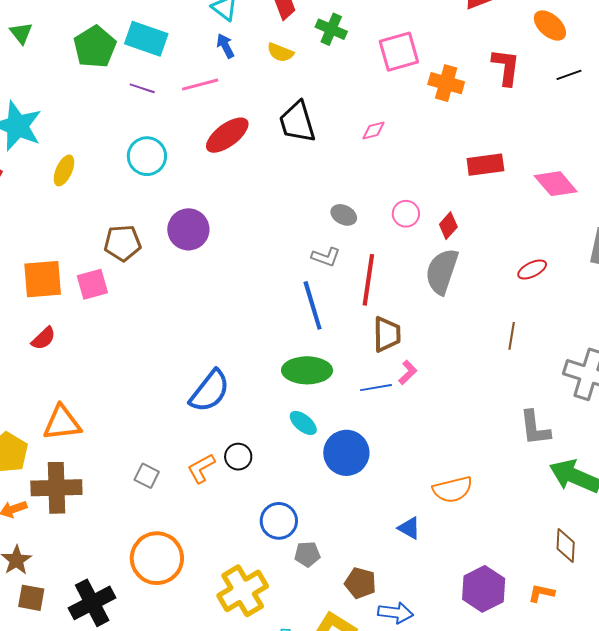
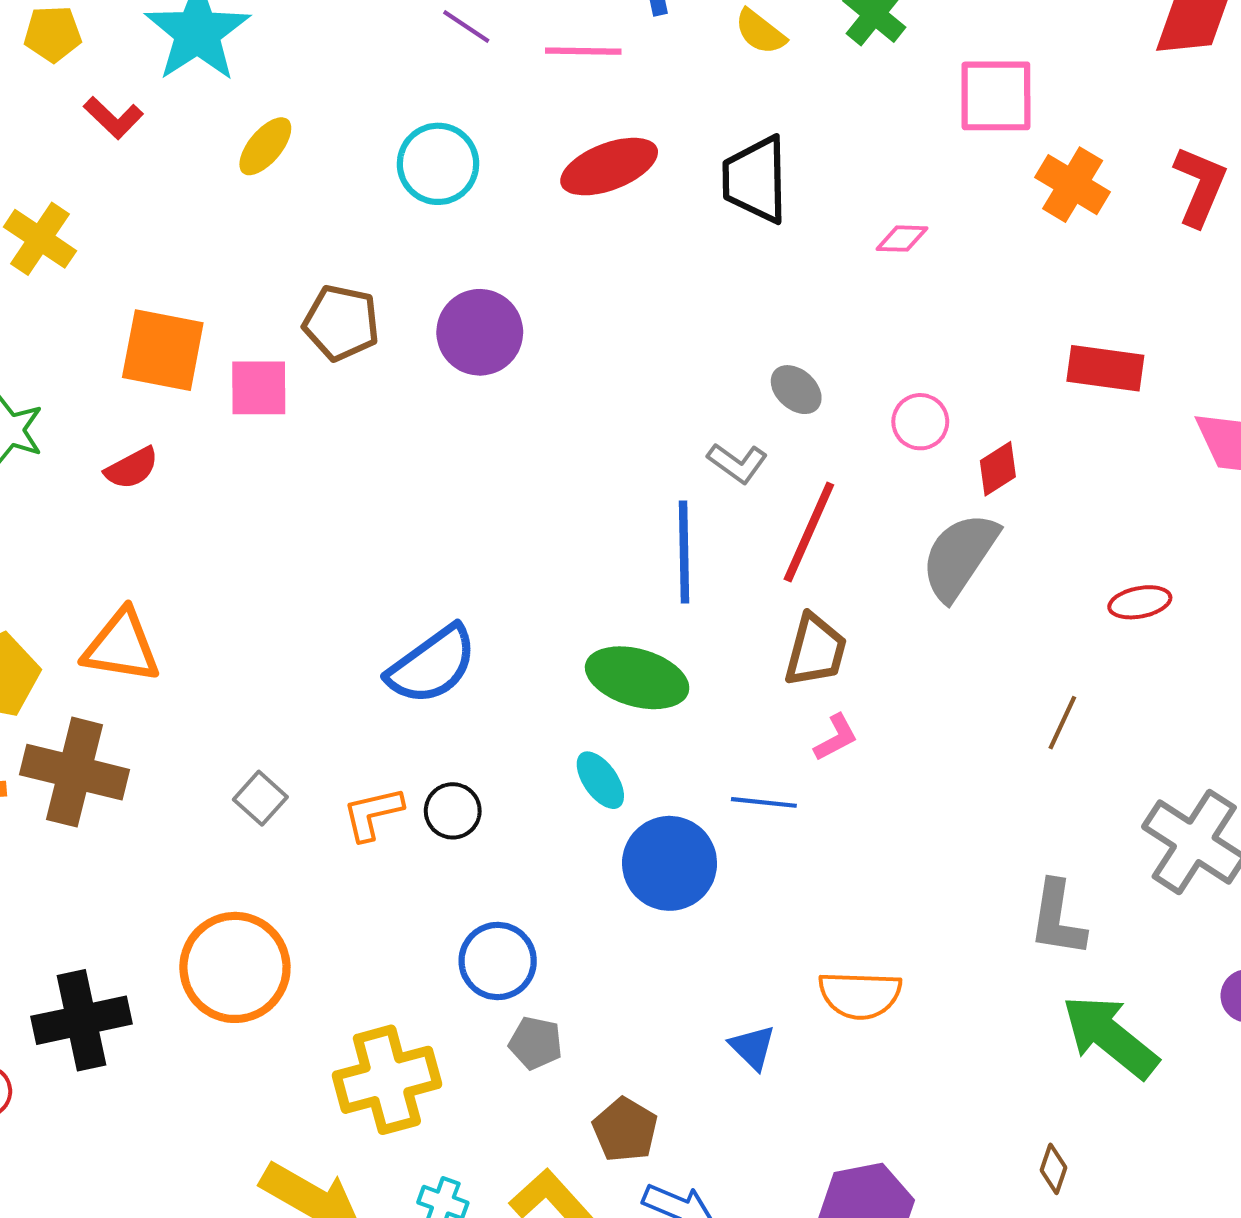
blue line: (376, 388) -> (764, 802), moved
brown diamond: (566, 546) -> (1054, 1169), size x0.7

